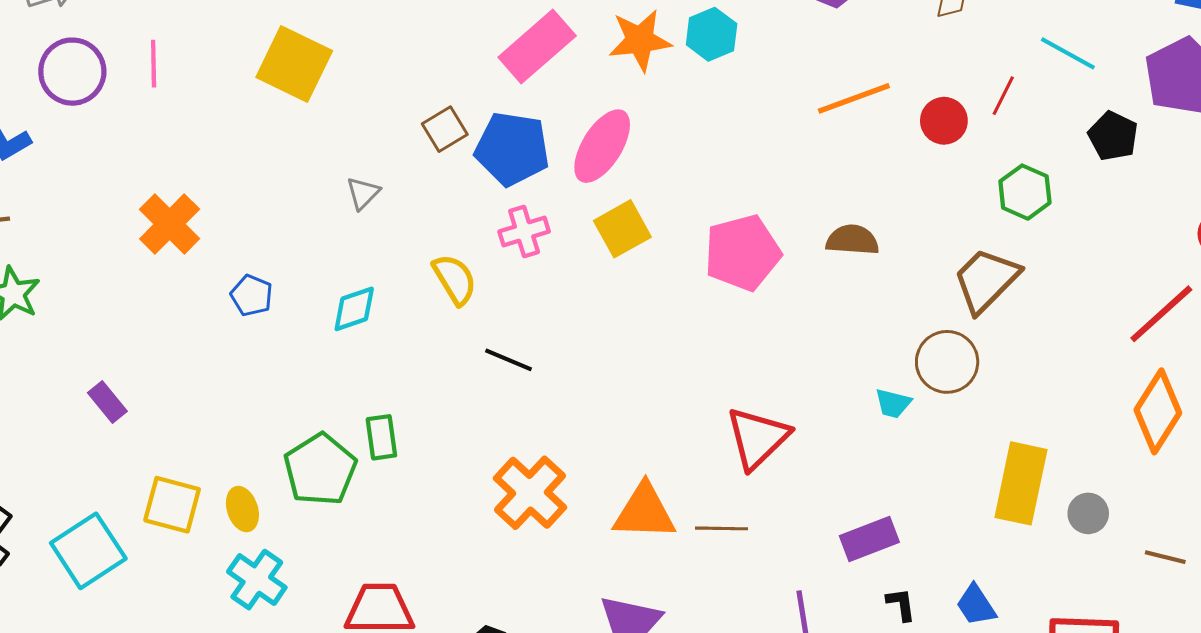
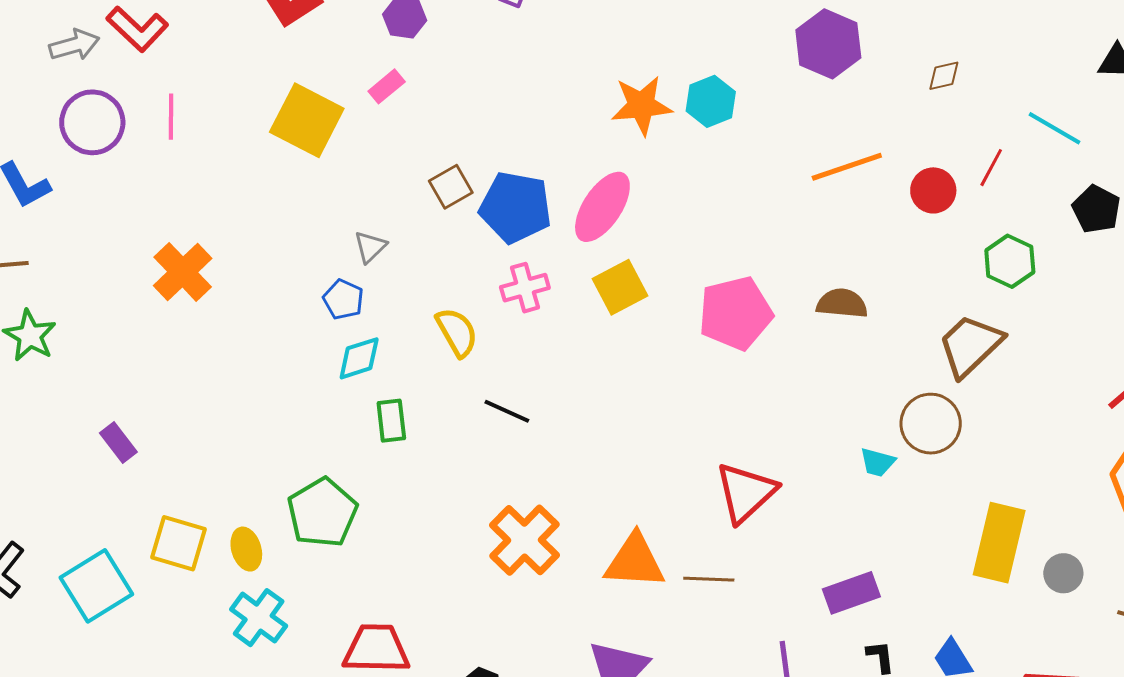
pink rectangle: (537, 47) -> (387, 86), moved, size x0.5
blue pentagon: (252, 295) -> (343, 299), moved
green rectangle: (381, 437) -> (391, 421), moved

